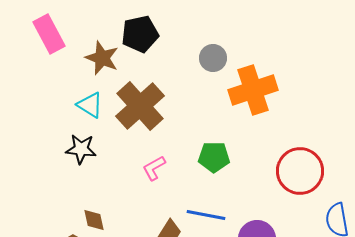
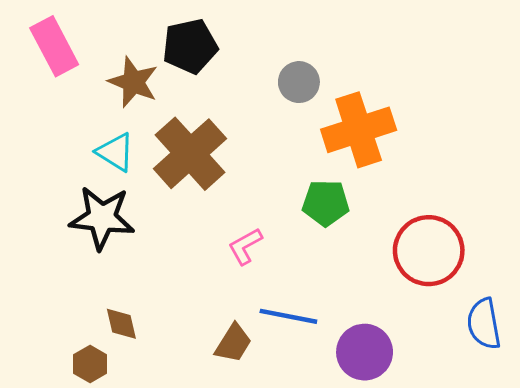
black star: (81, 149) -> (102, 218), size x1.4
green pentagon: (214, 157) -> (326, 203), moved
pink L-shape: (154, 168) -> (245, 246), moved

